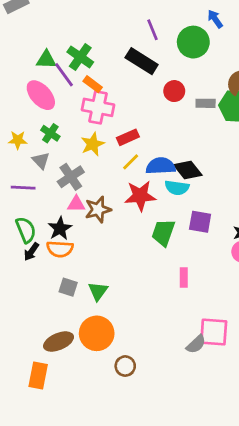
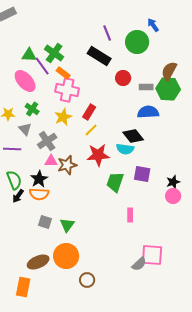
red rectangle: (128, 137) -> (89, 112), turned -35
blue semicircle: (161, 166) -> (148, 112), moved

